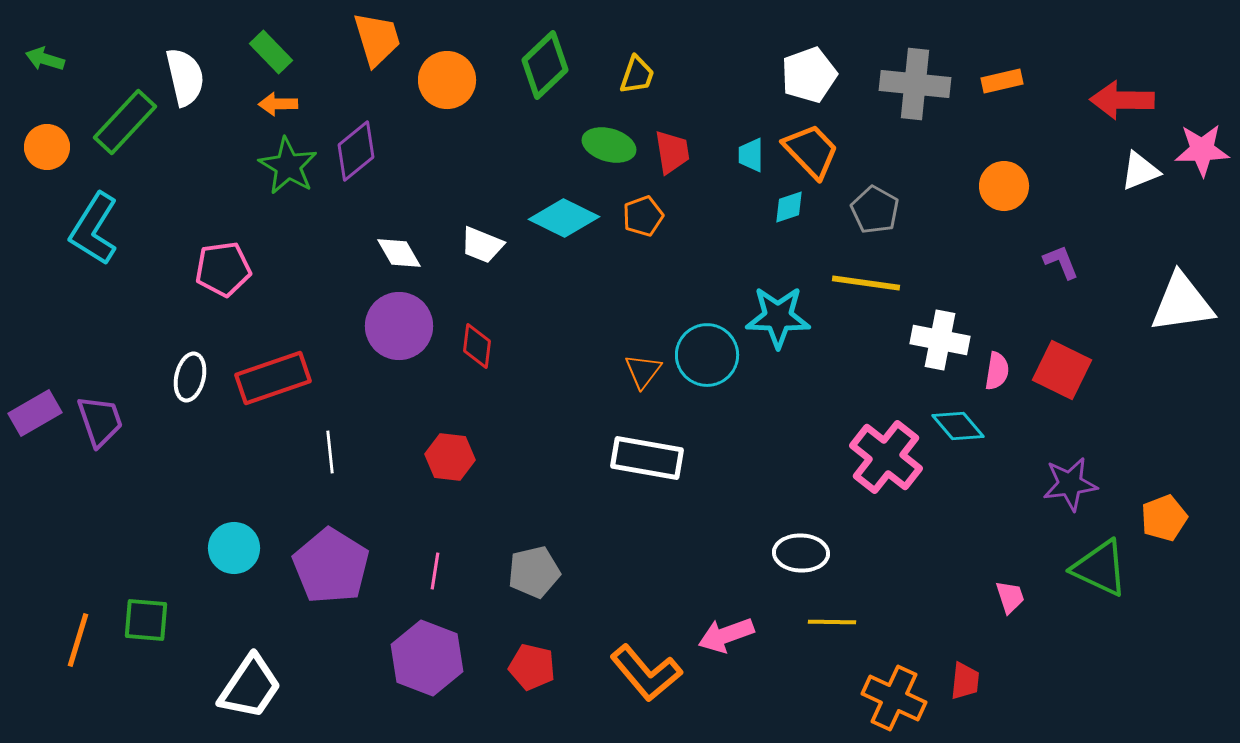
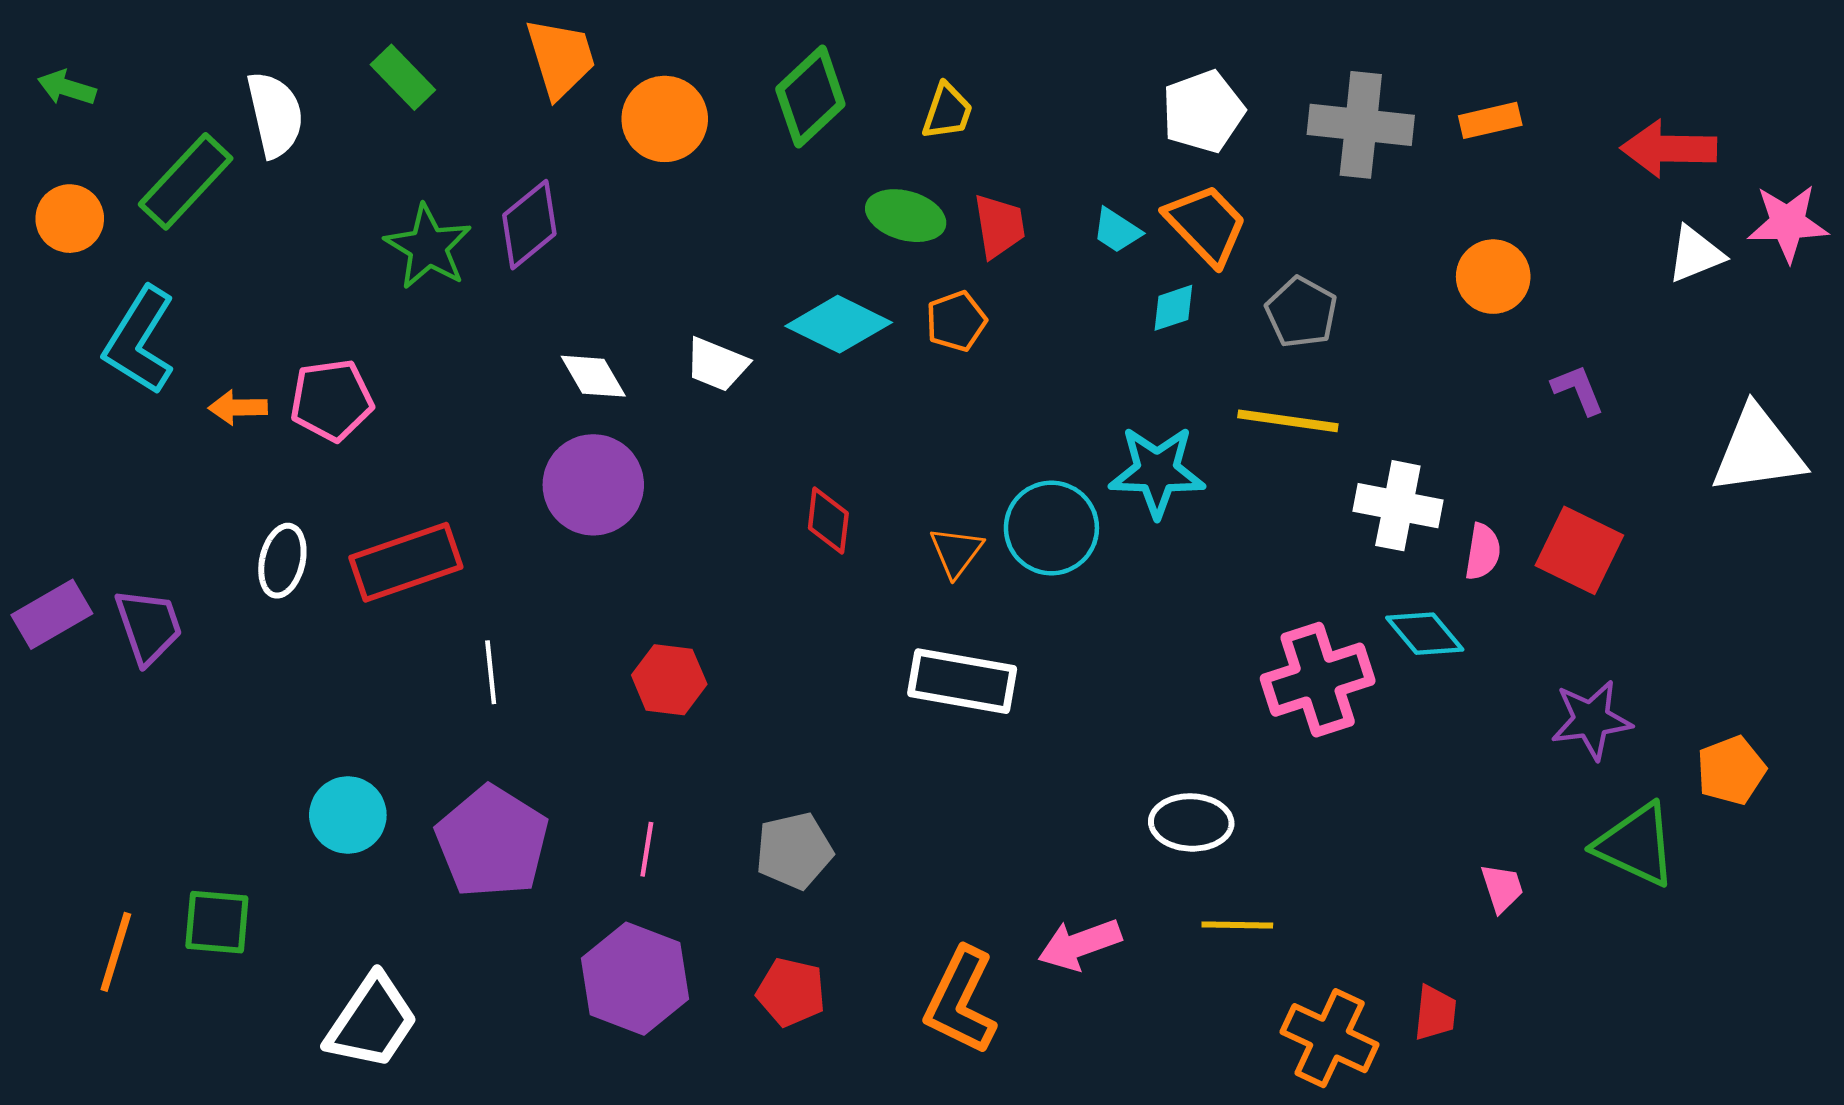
orange arrow: (278, 104) -> (238, 407), moved
cyan trapezoid: (751, 155) -> (1117, 230), turned -57
red diamond: (477, 346) -> (828, 521), moved
pink cross: (886, 457) -> (1318, 680), turned 34
orange L-shape: (646, 673) -> (961, 1001), turned 66

